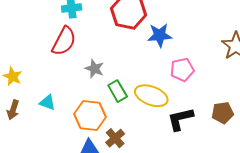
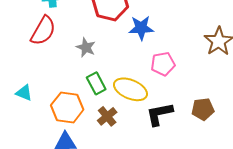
gray star: (94, 69) -> (86, 47), moved
brown cross: (115, 138) -> (107, 116), moved

